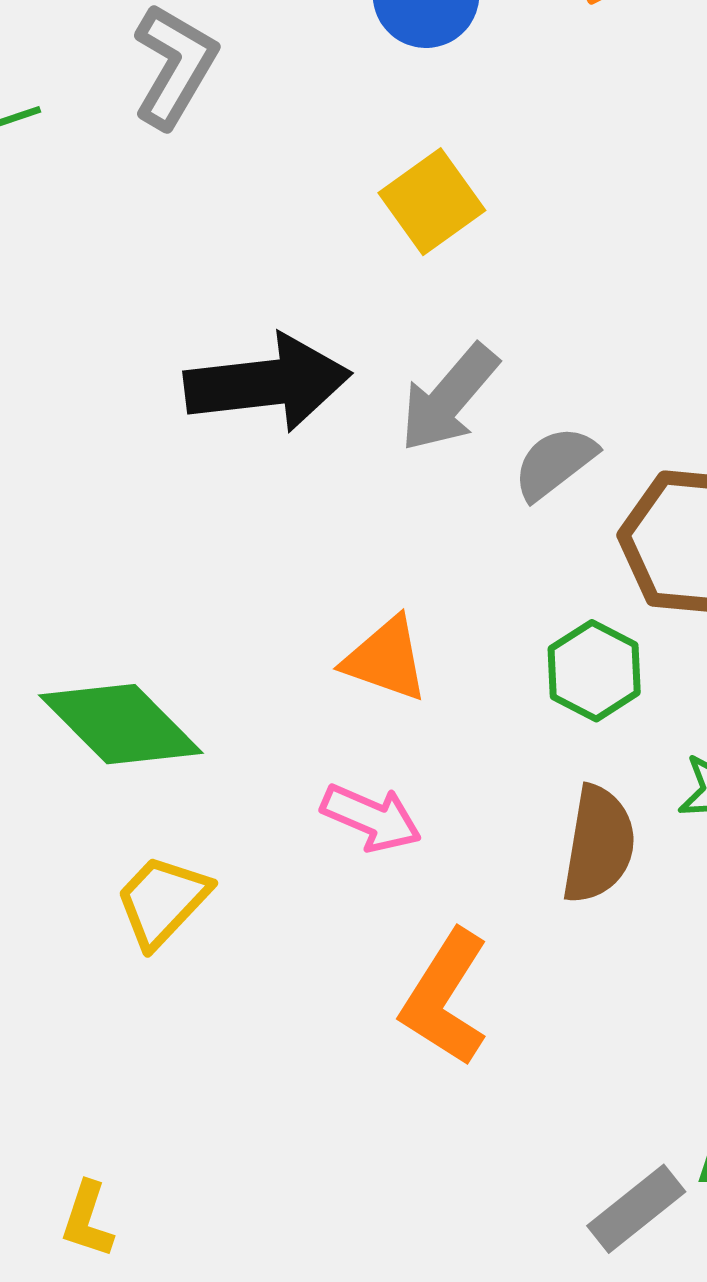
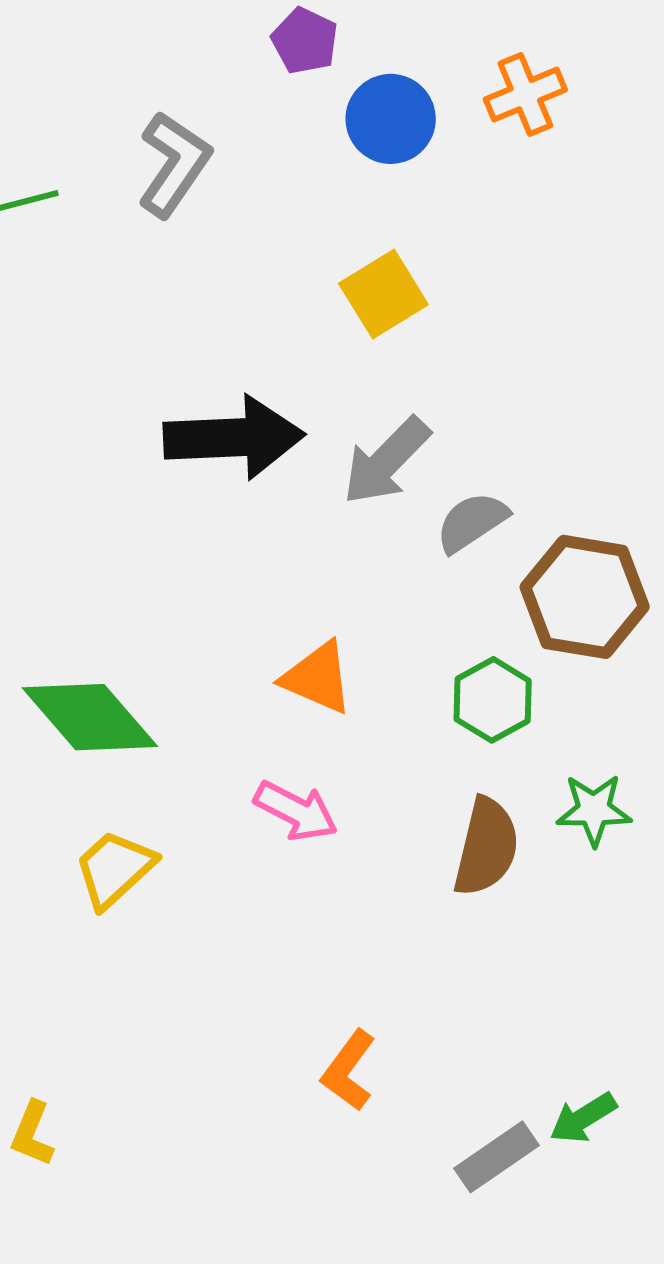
orange L-shape: (445, 998) -> (349, 1070), moved, size x0.7

